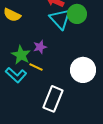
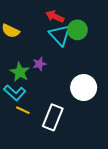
yellow line: (36, 67) -> (23, 110), moved

